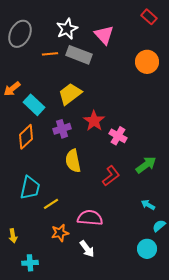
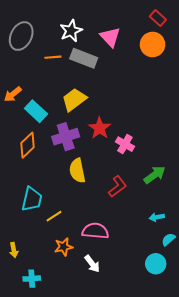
orange circle: (147, 62) -> (153, 44), moved
purple cross: (62, 129) -> (66, 137), size x1.4
cyan arrow: (148, 205) -> (157, 217), turned -40

